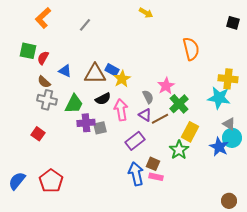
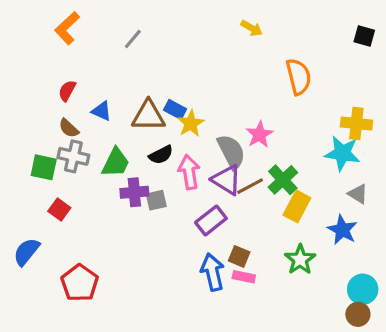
yellow arrow: (146, 13) -> (252, 28), moved
green square: (28, 51) -> (44, 167), moved
gray semicircle: (148, 97) -> (231, 152), size x1.6
green cross: (179, 104) -> (283, 180), moved
purple triangle: (145, 115) -> (227, 180), size x1.5
cyan circle: (232, 138) -> (363, 289), moved
green star: (179, 150) -> (300, 260), moved
blue semicircle: (17, 181) -> (26, 252), moved

